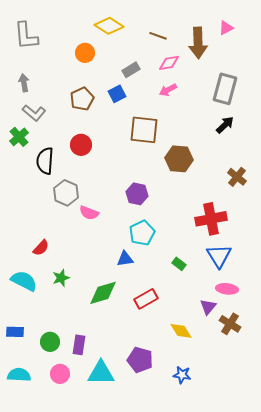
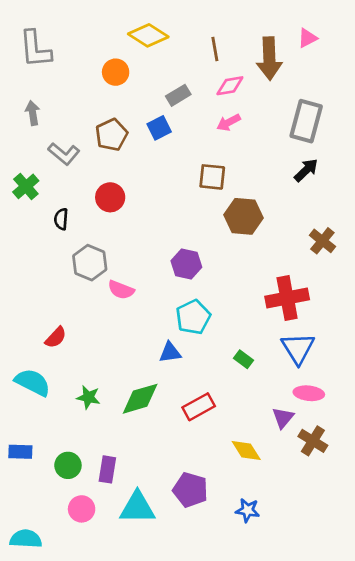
brown line: (158, 36) -> (215, 49), turned 60
gray L-shape: (34, 113) -> (64, 154), moved
brown square: (144, 130) -> (212, 177), moved, size x0.7
black semicircle: (45, 161) -> (61, 219), size x0.6
green star: (61, 278) -> (88, 397), moved, turned 30
cyan semicircle: (19, 375) -> (26, 539), moved

